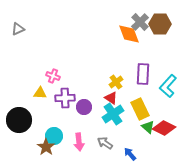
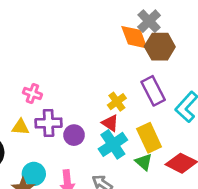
brown hexagon: (160, 24) -> (160, 47), moved
purple rectangle: (143, 74) -> (153, 91), turned -30
yellow triangle: (40, 93) -> (20, 127), moved
green triangle: (148, 127) -> (144, 162), moved

